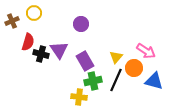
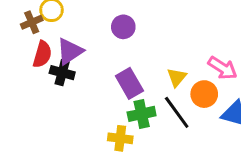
brown cross: (12, 21) -> (32, 22), moved
purple triangle: (59, 50) -> (70, 51), moved, turned 30
black line: (116, 80) -> (177, 112), turned -60

